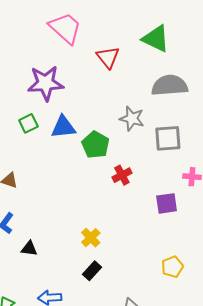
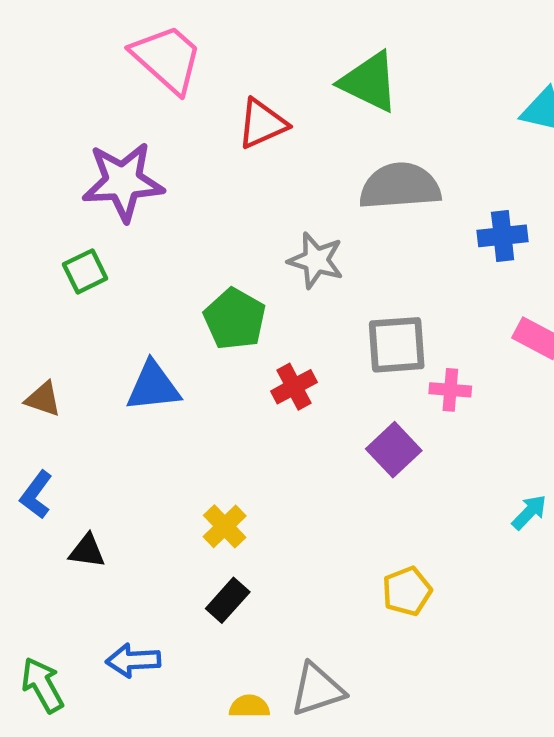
red triangle: (108, 57) -> (262, 124), turned 45
blue triangle: (63, 127) -> (153, 386), moved
gray square: (168, 138) -> (397, 345), moved
purple square: (167, 203) -> (394, 450), turned -35

